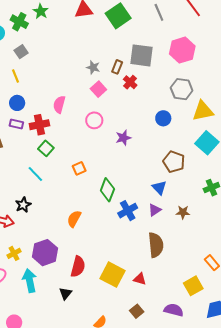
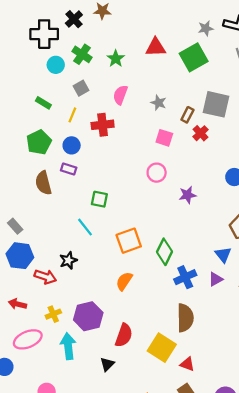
green star: (41, 11) -> (116, 59), moved
gray star: (93, 67) -> (158, 103), moved
yellow line: (15, 76) -> (72, 115), turned 40
pink square: (98, 89) -> (164, 138), turned -35
pink semicircle: (59, 104) -> (120, 95), moved
red cross: (39, 125) -> (103, 125), moved
green square: (46, 148) -> (99, 199), turned -35
orange square: (79, 168) -> (129, 241), moved, size x1.6
brown semicircle: (156, 245) -> (185, 318), moved
red triangle: (140, 279) -> (187, 364), moved

